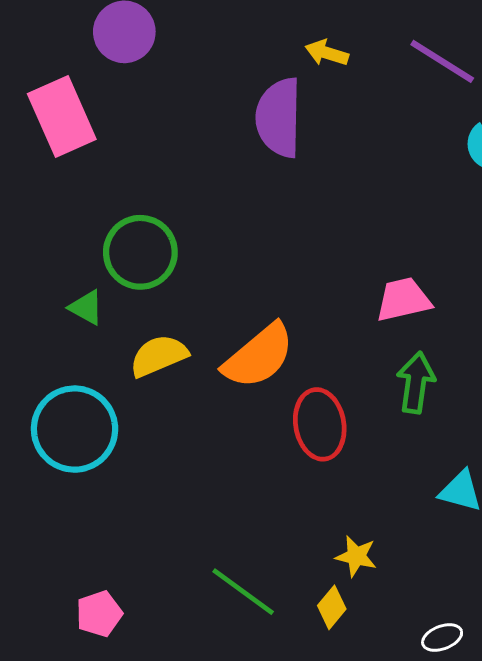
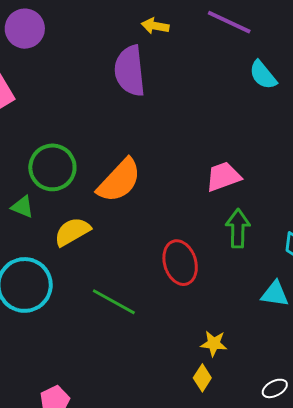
orange semicircle: (259, 356) -> (119, 181), moved
green line: (243, 592) -> (114, 302), moved

